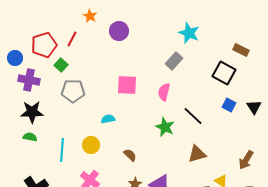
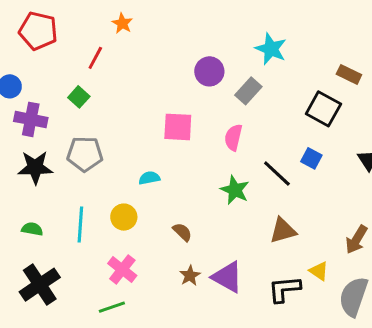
purple circle: (119, 31) -> (209, 71), moved
red pentagon: (44, 45) -> (38, 31), moved, turned 30
gray pentagon: (73, 91) -> (85, 154), moved
blue square: (229, 105) -> (311, 158), moved
green semicircle: (30, 137) -> (32, 229), moved

